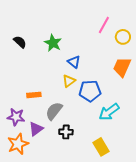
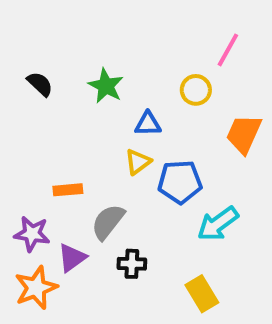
pink line: (104, 25) -> (228, 50), moved
yellow circle: (123, 37) -> (196, 90), moved
blue triangle: (74, 62) -> (148, 124), turned -40

